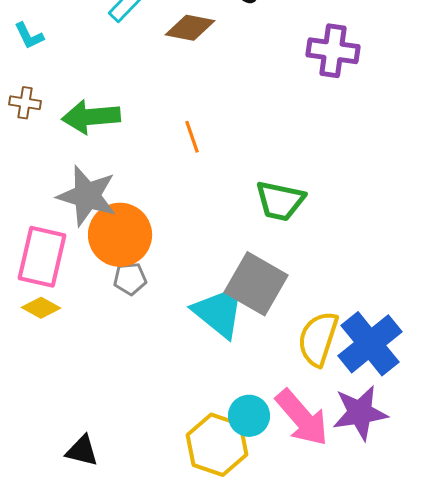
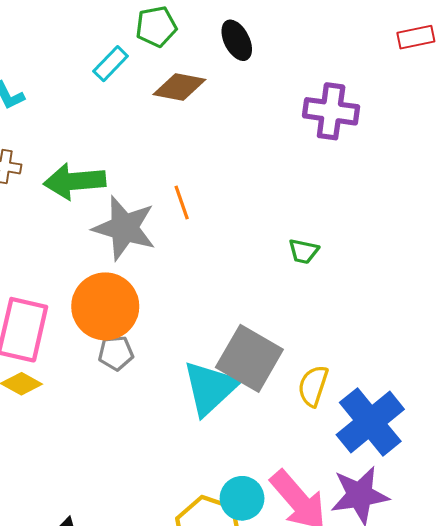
gray star: (87, 196) -> (124, 228), moved
green trapezoid: (280, 201) -> (304, 251), moved, size x0.6
cyan triangle: (219, 312) -> (210, 388), turned 38
yellow semicircle: (318, 339) -> (313, 386), moved, size x0.7

